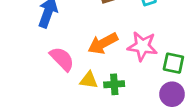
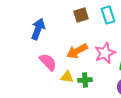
pink star: (142, 46) -> (105, 53), turned -30

